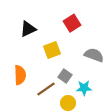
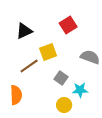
orange semicircle: (20, 75) -> (16, 95), moved
brown line: (46, 89) -> (29, 66), moved

